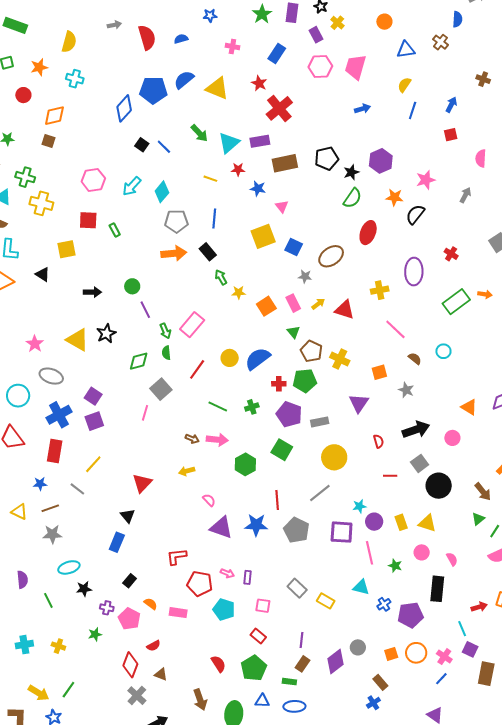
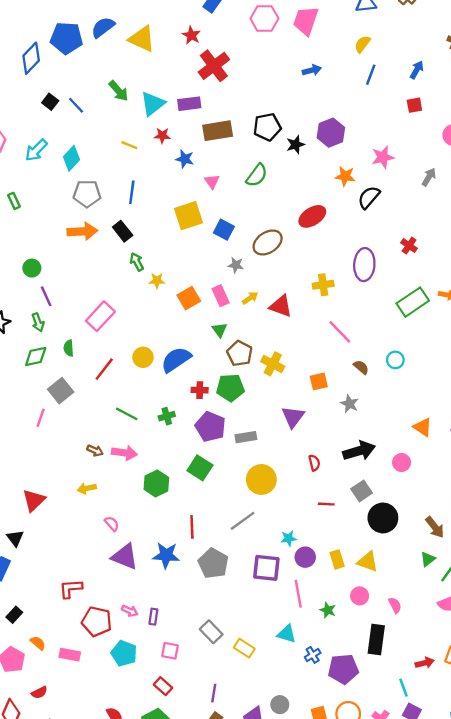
green semicircle: (352, 198) -> (257, 175), moved
red ellipse: (368, 233) -> (312, 216), turned 35
green arrow: (165, 331) -> (38, 322), moved

